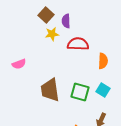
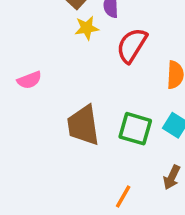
red semicircle: (78, 44) -> (132, 45), turned -60

